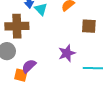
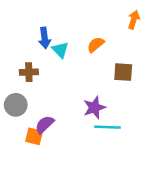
brown cross: (17, 26) -> (29, 72), size x0.6
cyan line: (93, 68) -> (107, 127), moved

